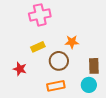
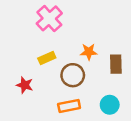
pink cross: (40, 15) -> (49, 18), turned -30
brown rectangle: (94, 66) -> (116, 64), moved

